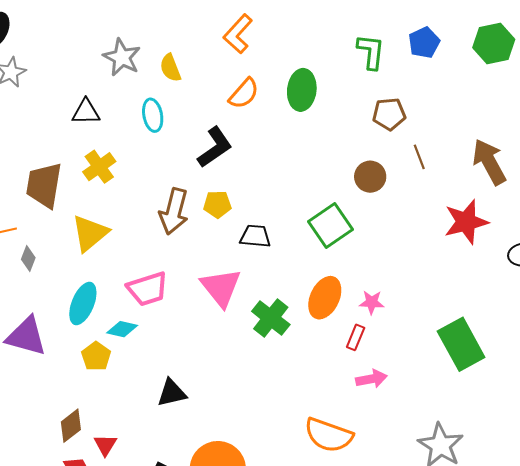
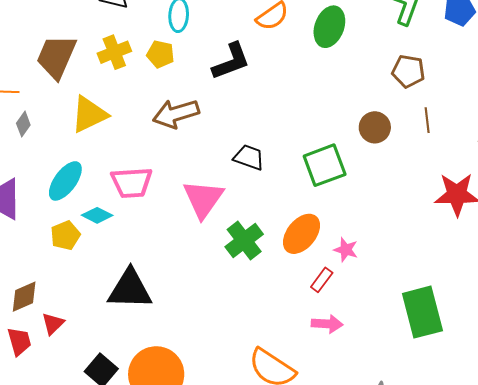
yellow pentagon: (217, 204) -> (160, 54), moved
brown arrow: (174, 211) -> (176, 114), turned 45
black triangle: (172, 393) -> (130, 289), size x1.5

